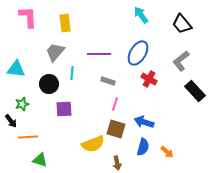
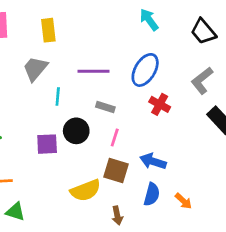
black circle: (49, 84) -> (76, 131), moved

